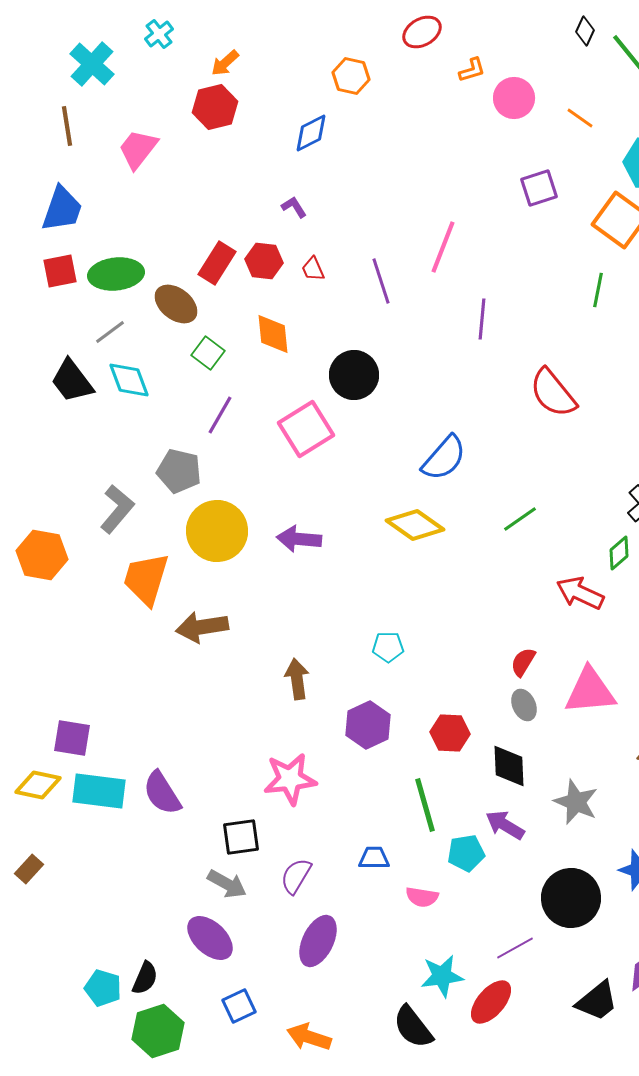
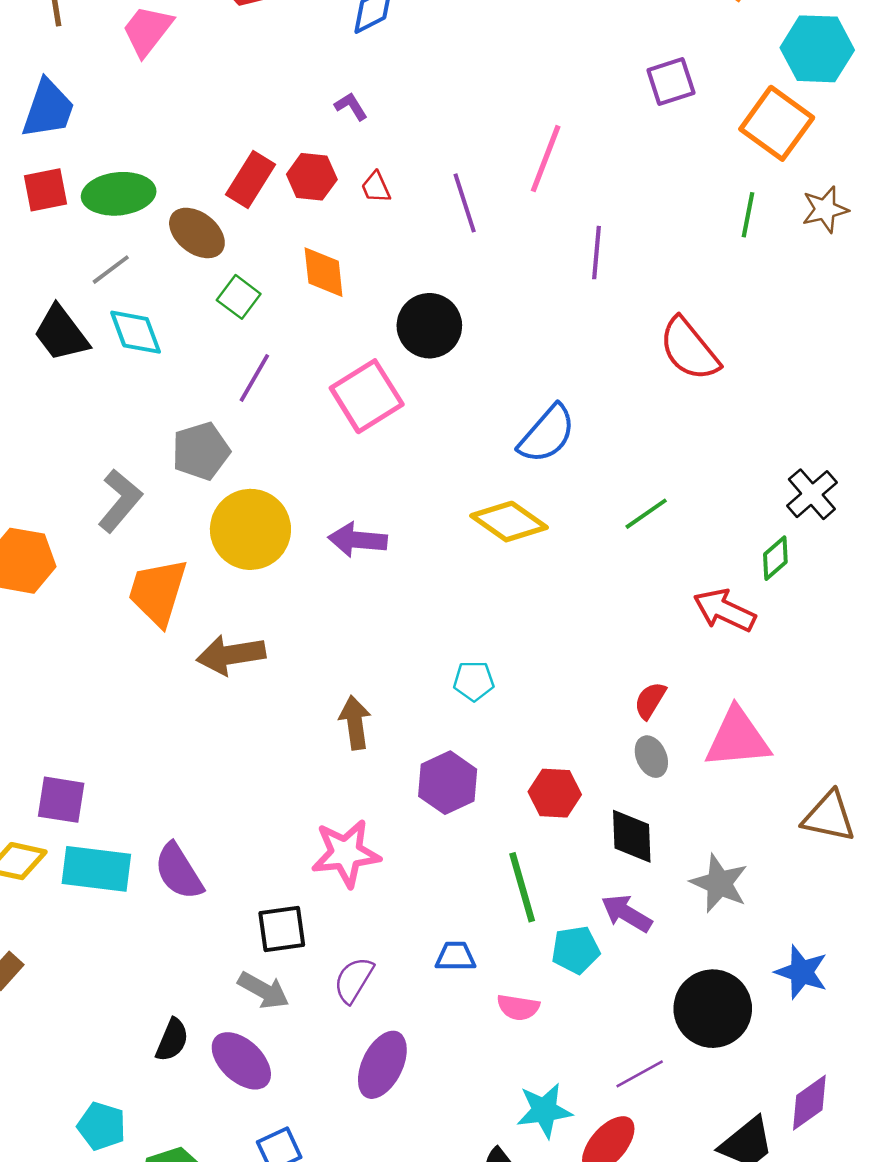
gray pentagon: (179, 471) -> (201, 451), turned -30
black semicircle: (145, 978) -> (172, 1040), moved

